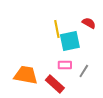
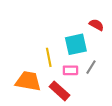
yellow line: (57, 29) -> (49, 57), moved
gray line: (84, 71) -> (91, 67), moved

